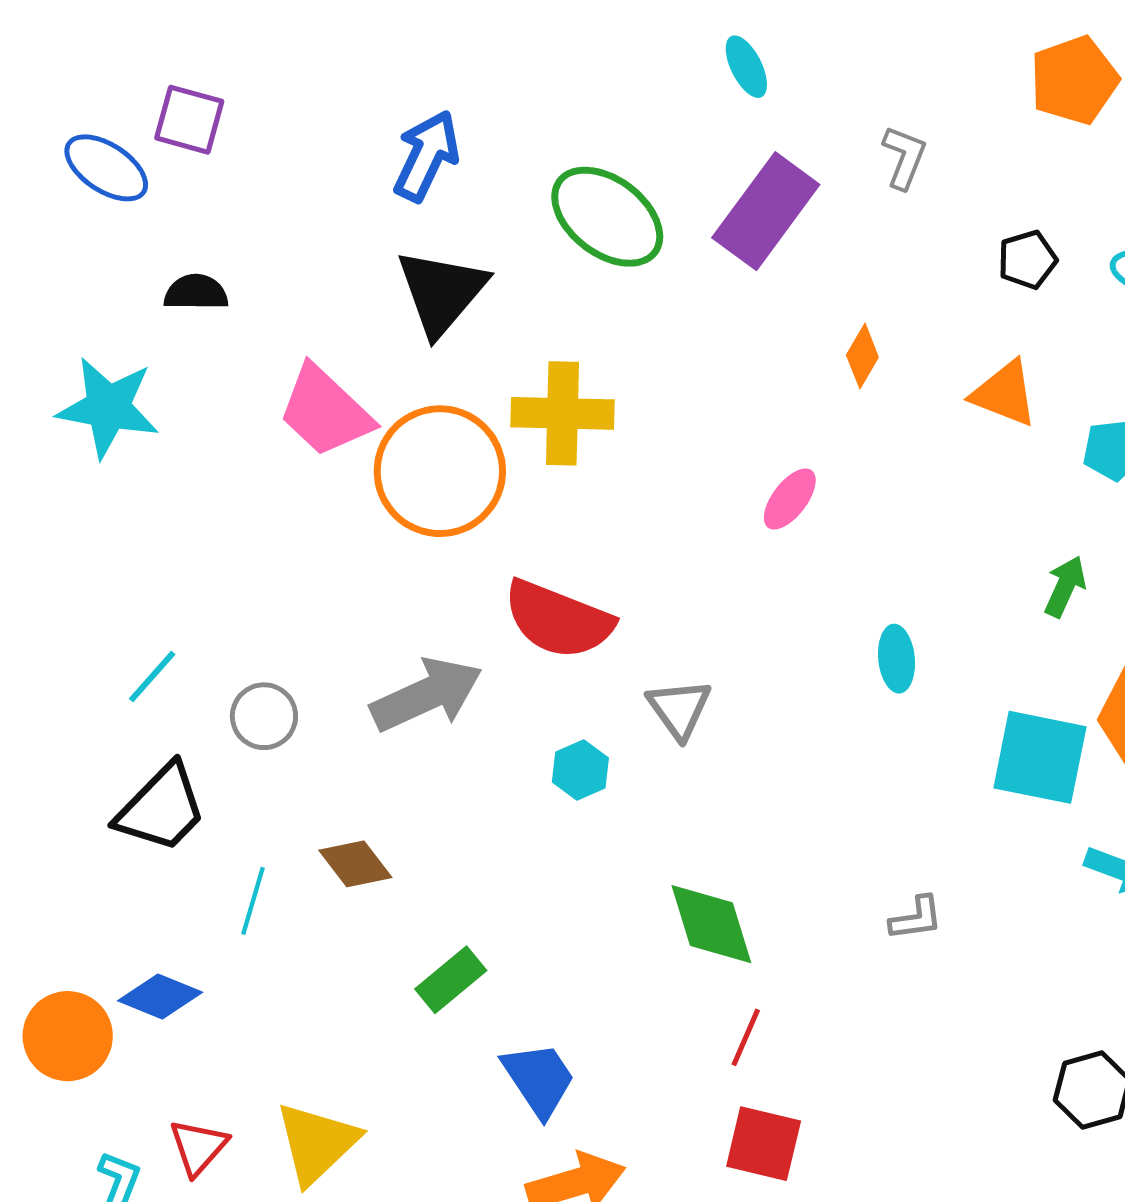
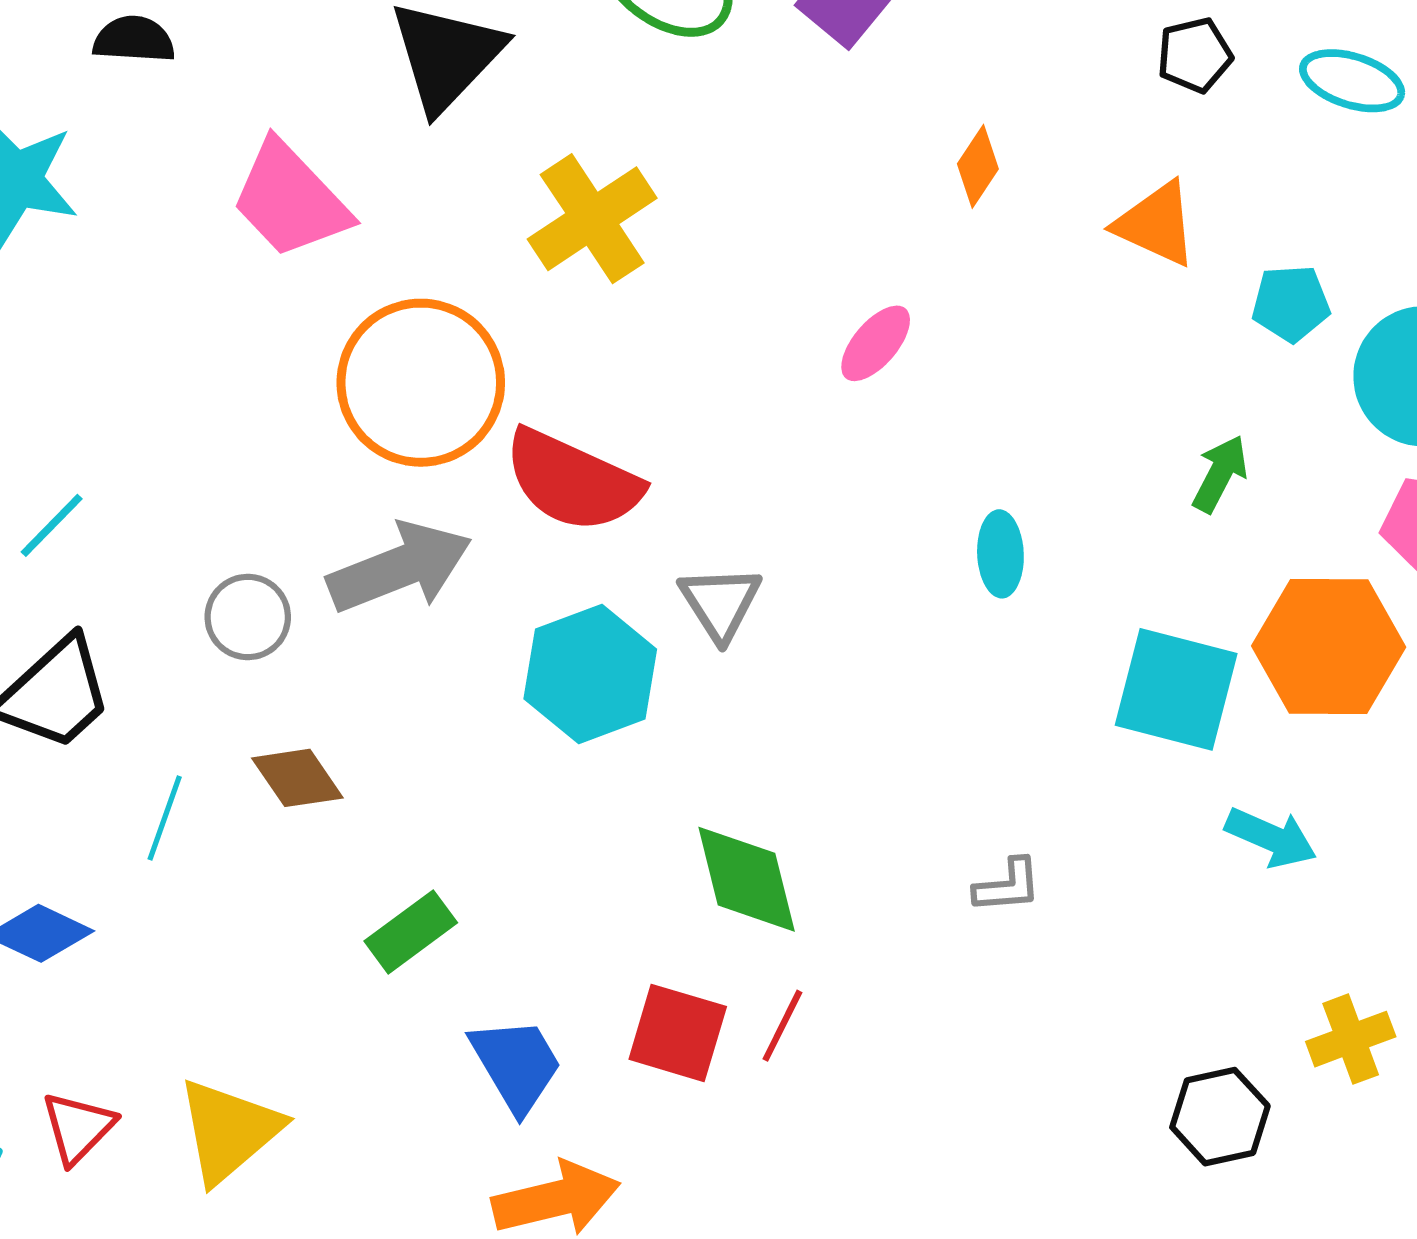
yellow cross: (562, 413) -> (592, 219), turned -38
orange circle: (440, 471) -> (421, 383), moved
gray circle: (264, 716) -> (248, 617), moved
cyan hexagon: (580, 770) -> (590, 674), size x1.8
red square: (764, 1144) -> (678, 1033), moved

